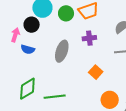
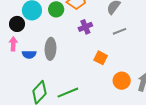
black circle: (32, 25) -> (17, 24), moved
gray ellipse: (62, 51) -> (51, 49), moved

